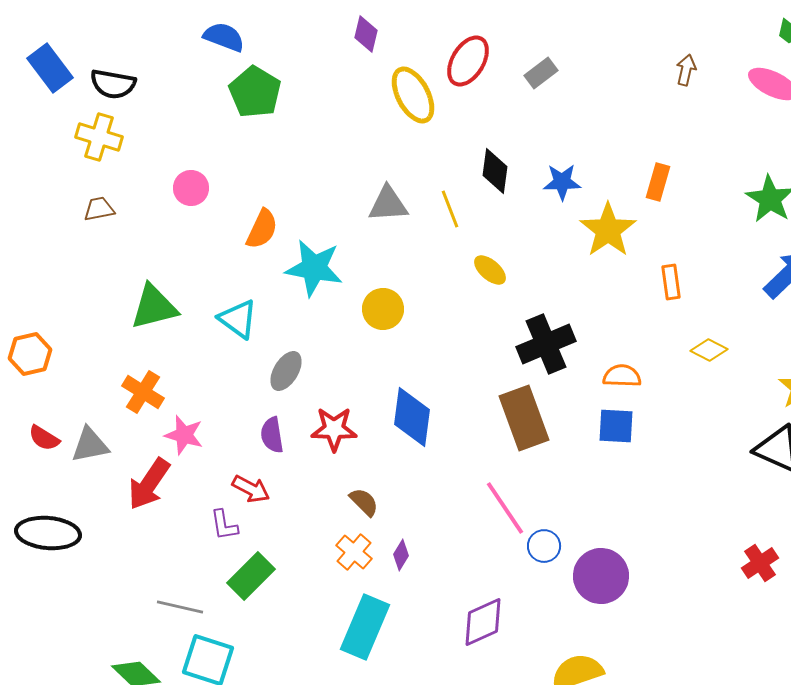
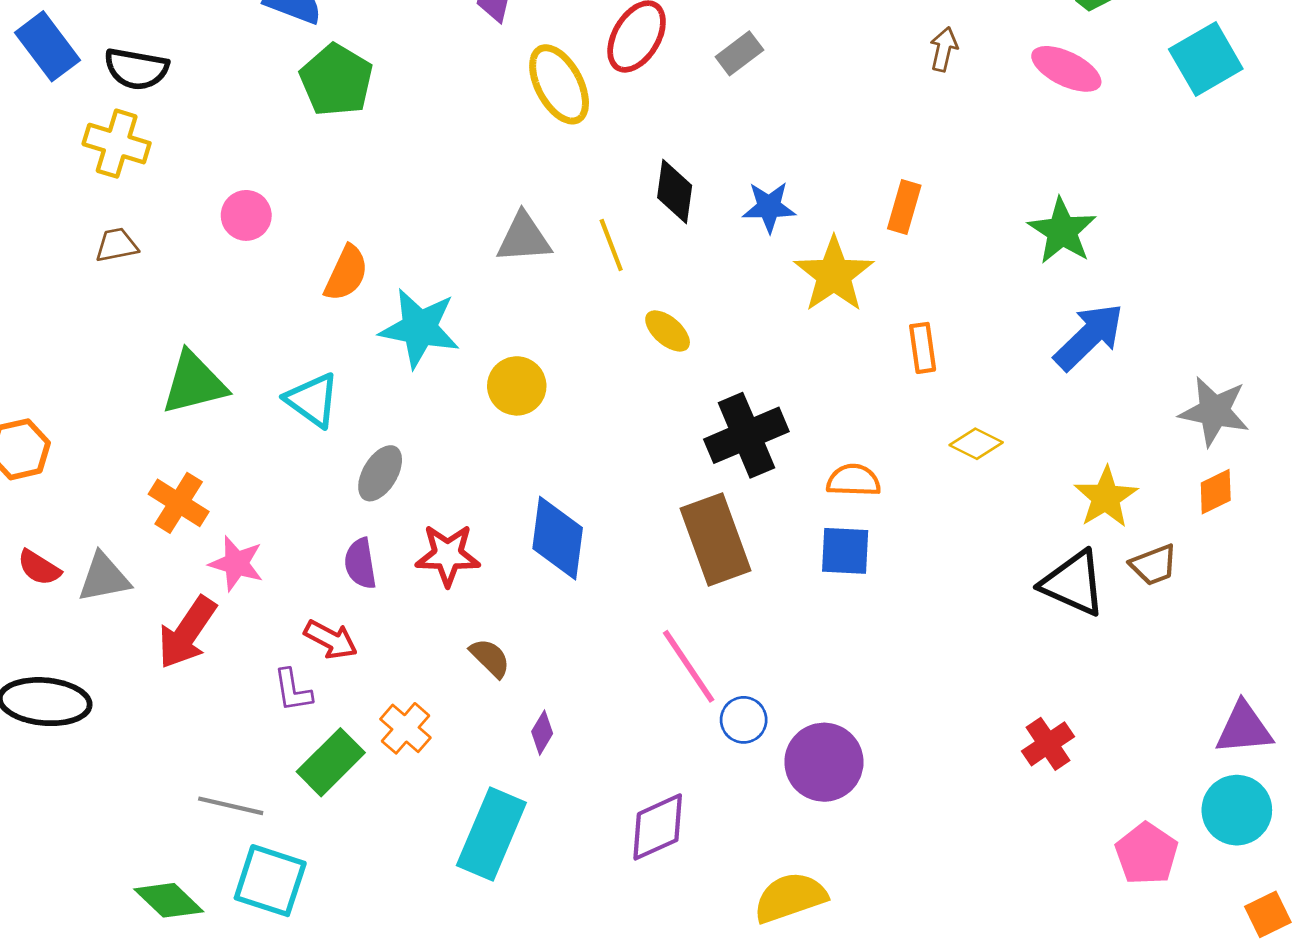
orange cross: (354, 552) -> (405, 728), moved

